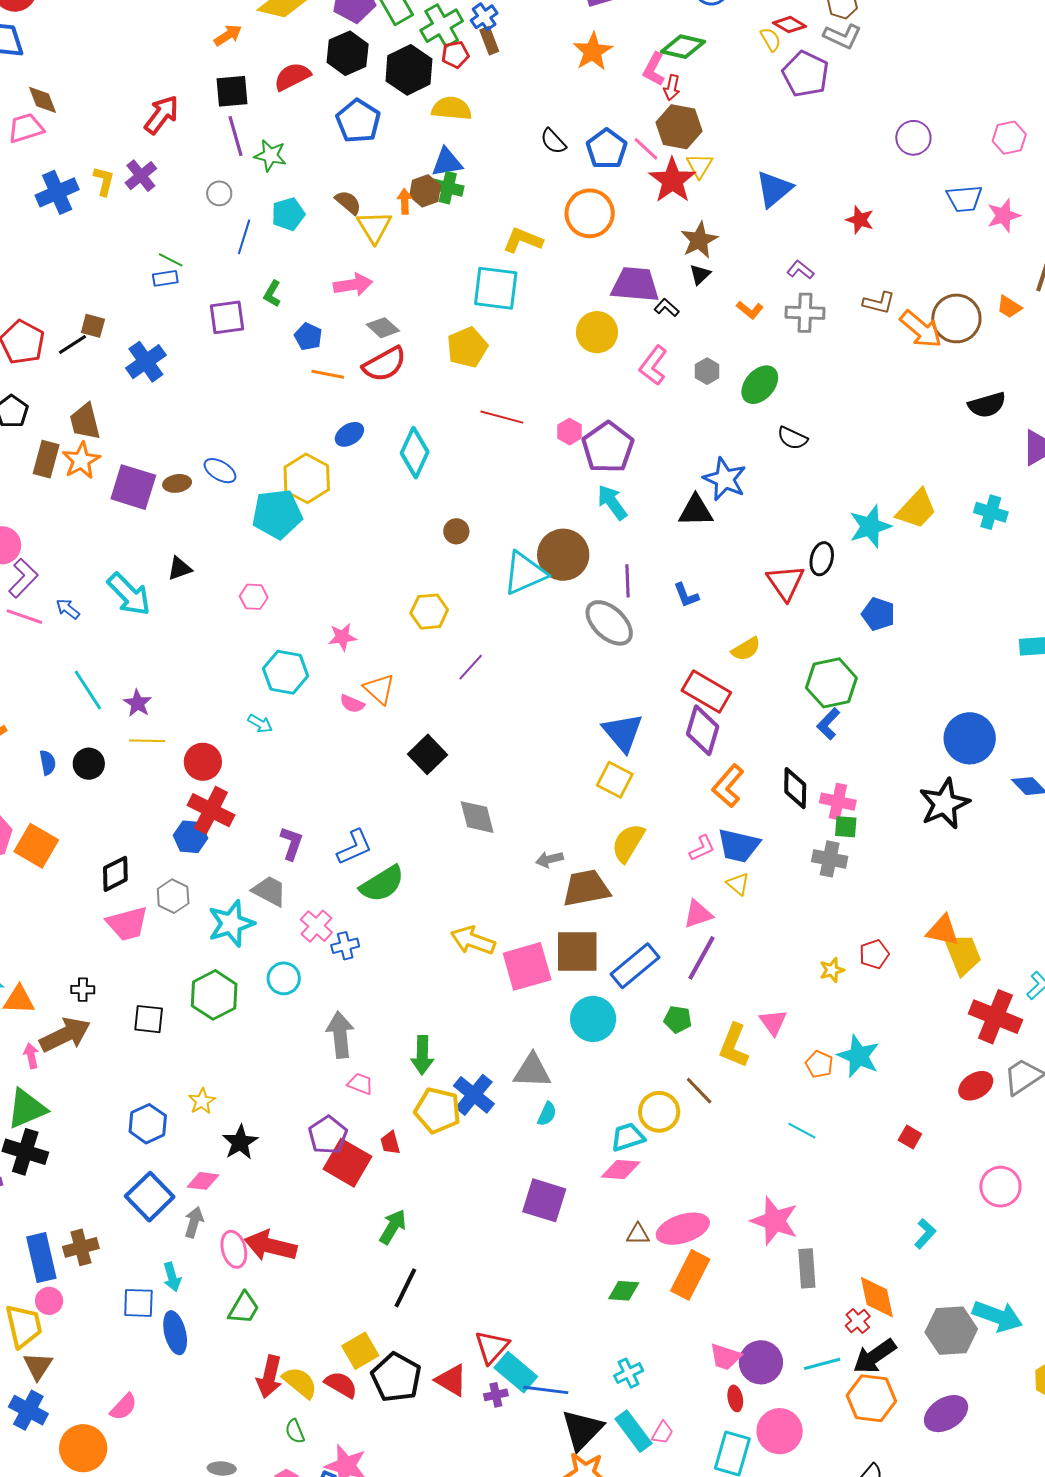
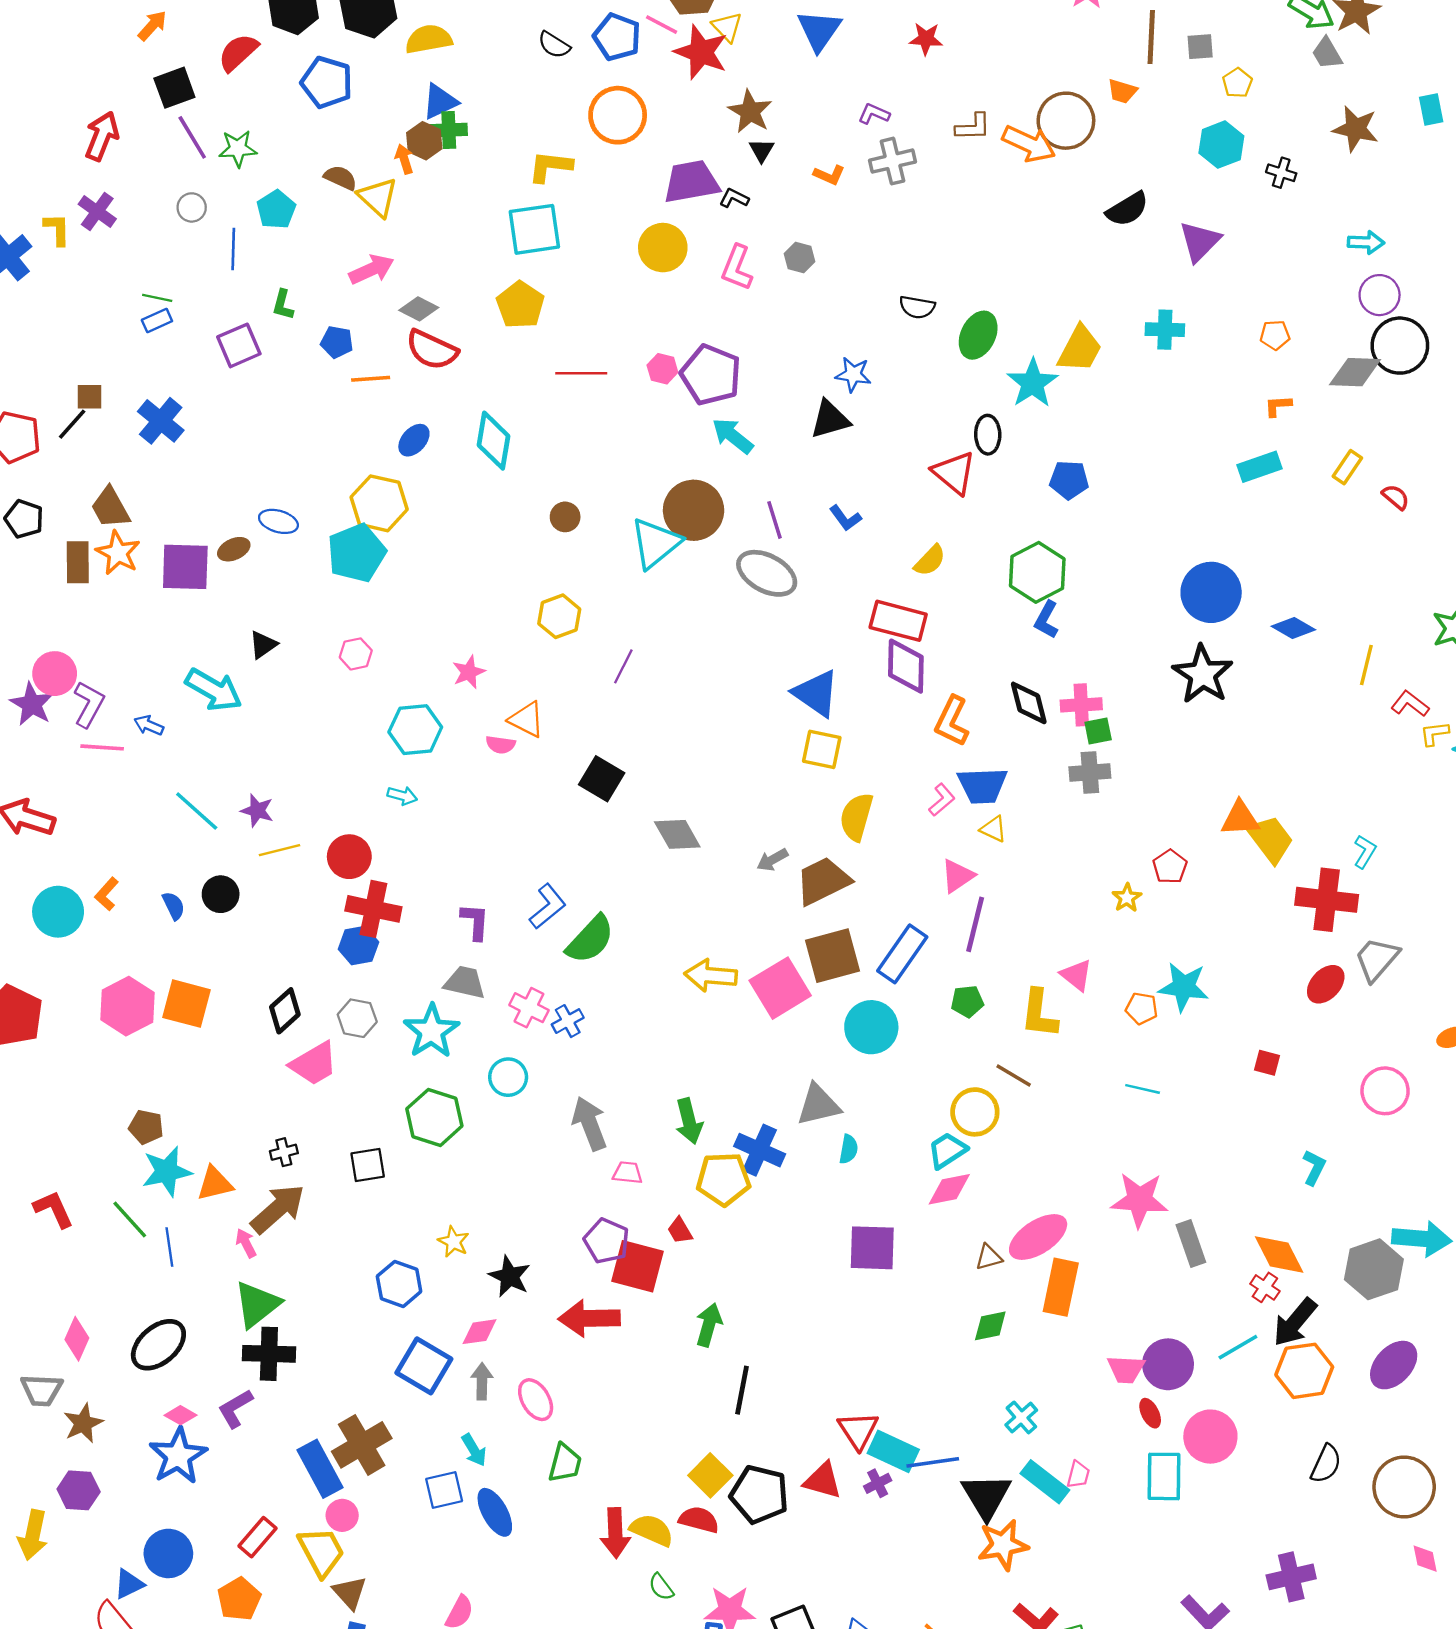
red semicircle: (384, 364) -> (432, 350), turned 69
green ellipse: (760, 385) -> (978, 335), moved
blue star: (725, 479) -> (853, 374), size x0.7
red arrow: (271, 1246) -> (589, 1318), moved
brown cross: (81, 1247) -> (362, 1445), size x1.4

